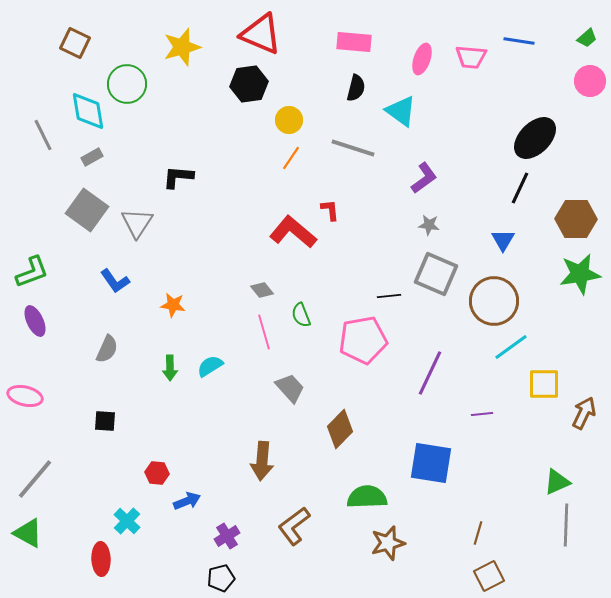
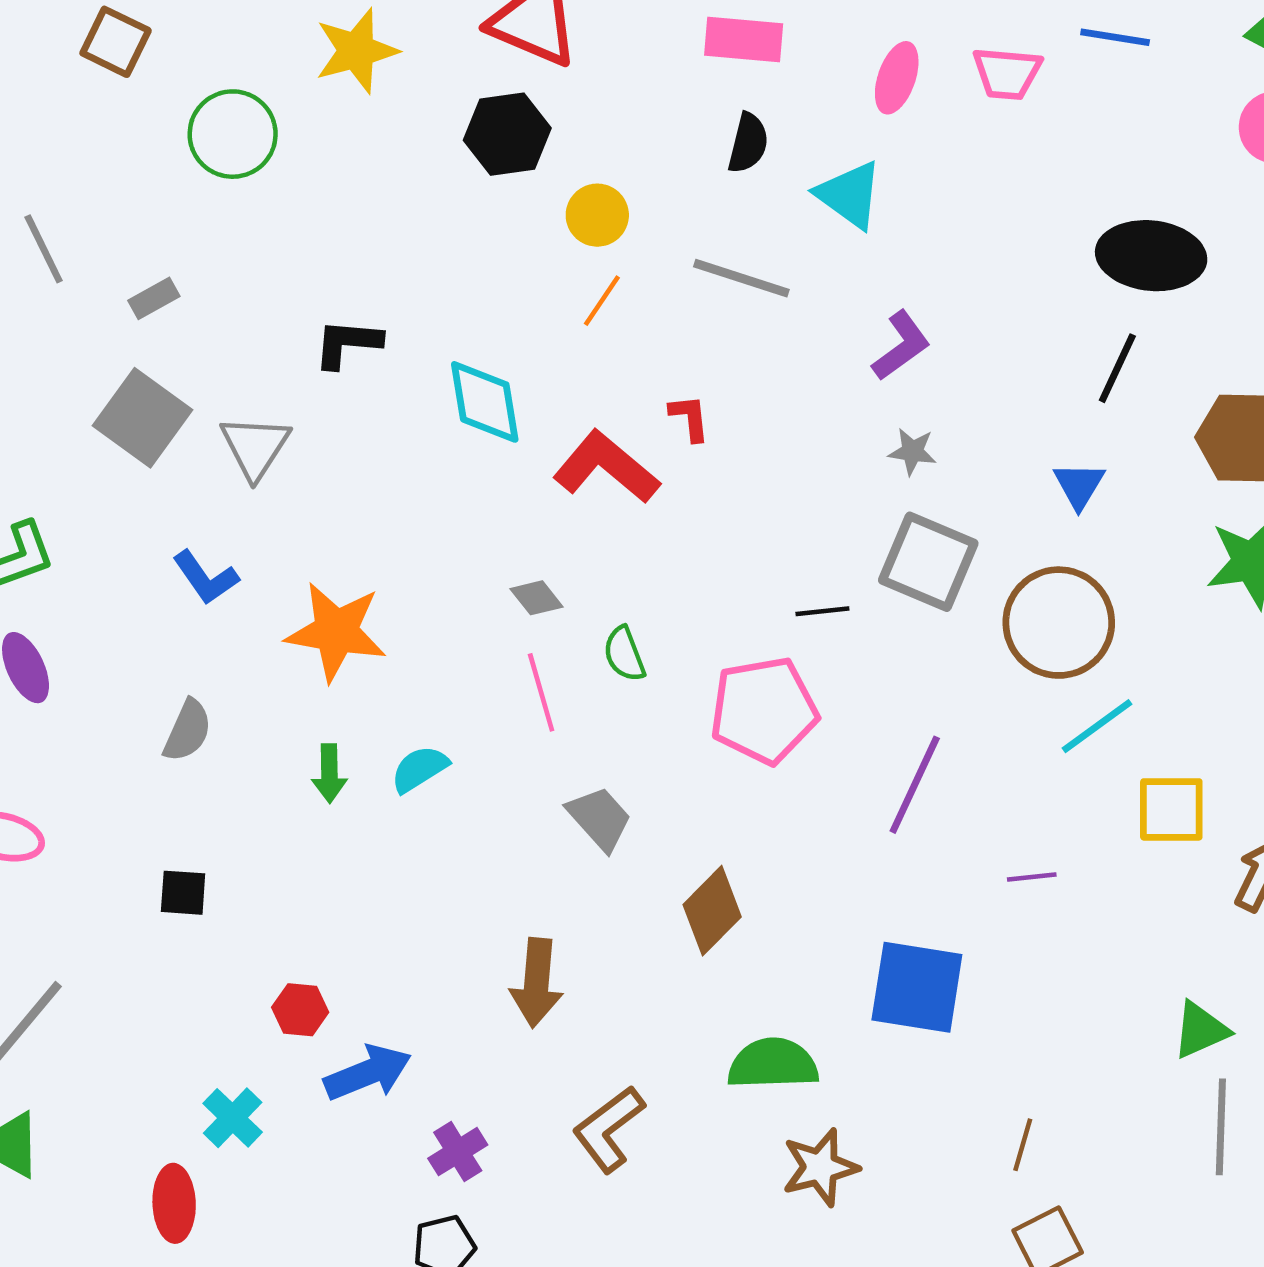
cyan diamond: (88, 111) -> (485, 402), moved
black ellipse: (535, 138) -> (1151, 256), turned 51
orange star: (173, 305) -> (336, 632), size x1.8
blue arrow: (187, 501) -> (368, 1073), size x1.4

